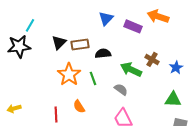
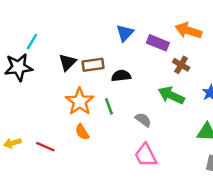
brown cross: (152, 59) -> (181, 65), moved
green arrow: (131, 69) -> (171, 95), moved
orange semicircle: (79, 106) -> (82, 132), moved
red line: (56, 114) -> (45, 147), moved, turned -63

